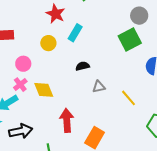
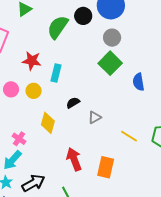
pink circle: (23, 64) -> (11, 89), moved
yellow diamond: (44, 90) -> (48, 123), moved, turned 55
yellow line: (128, 98) -> (129, 136), moved

